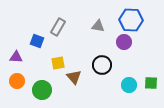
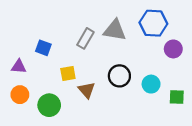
gray triangle: (98, 26) -> (115, 30), size x1.5
gray rectangle: (58, 27) -> (85, 38), moved
purple circle: (124, 42) -> (173, 49), moved
cyan circle: (129, 85) -> (151, 84), moved

